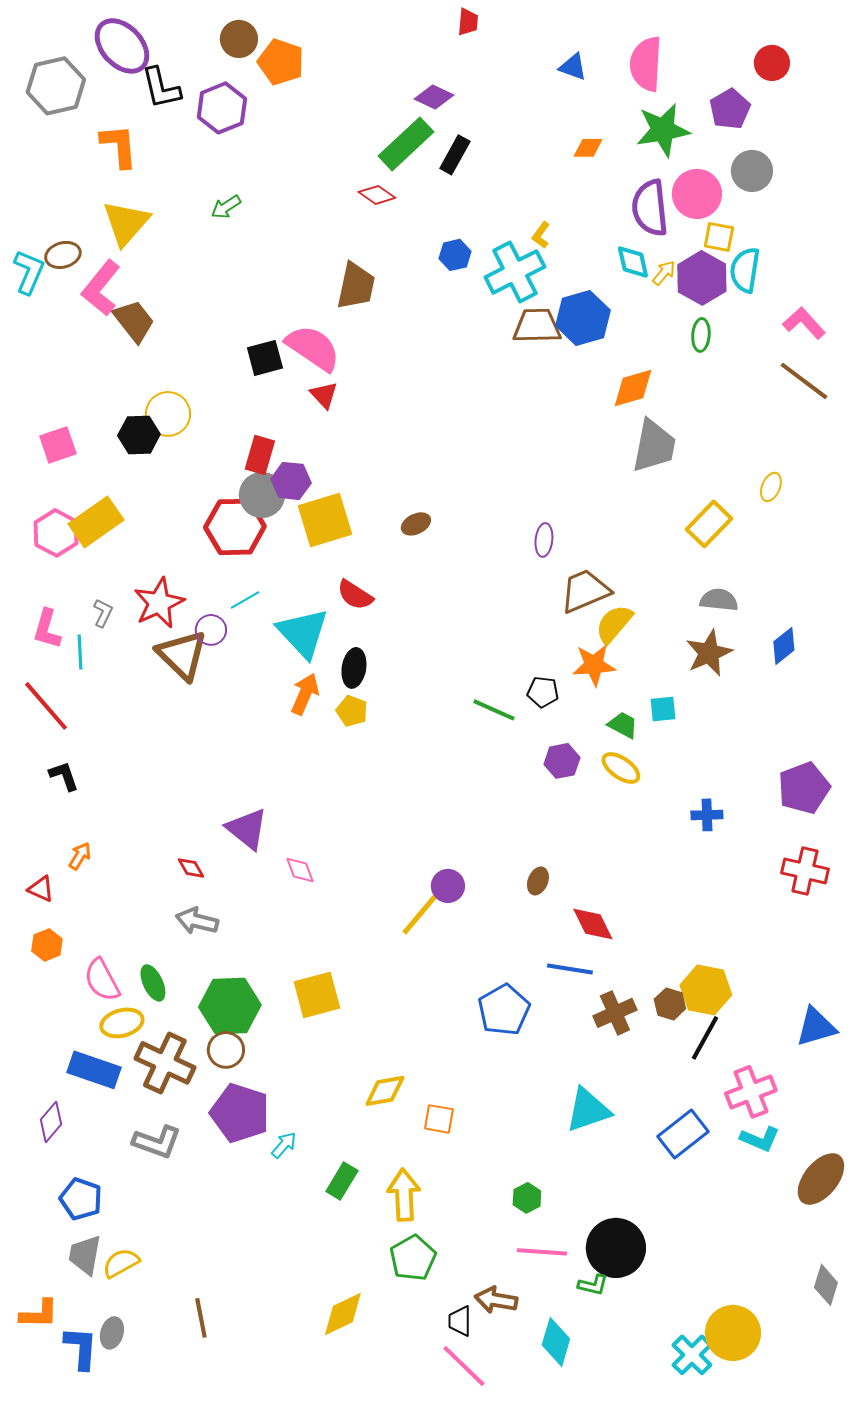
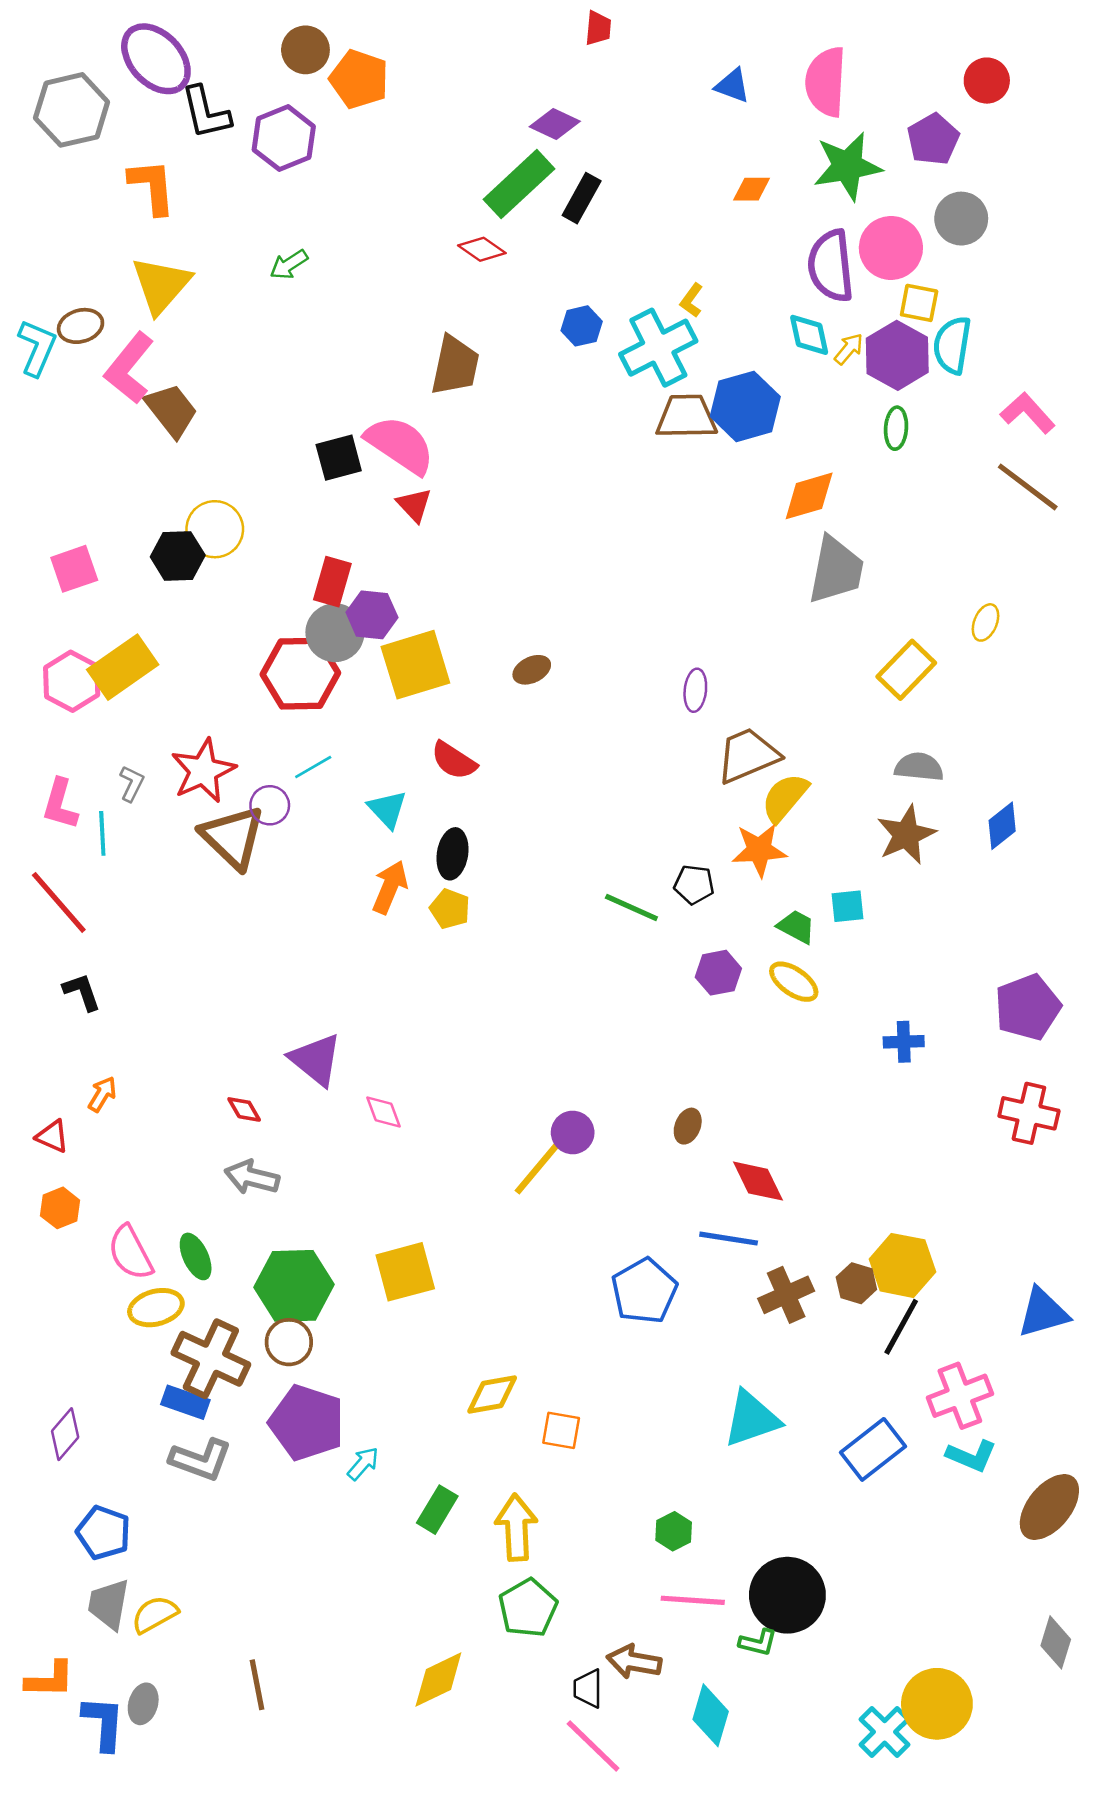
cyan triangle: (303, 633) -> (387, 809), size x0.6
blue rectangle: (94, 1070) -> (185, 1402), moved, size x0.7

